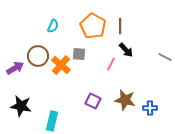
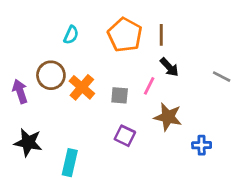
gray square: (79, 54) -> (120, 95), moved
purple arrow: (15, 68) -> (20, 91), turned -78
brown star: (125, 100) -> (168, 117), moved

